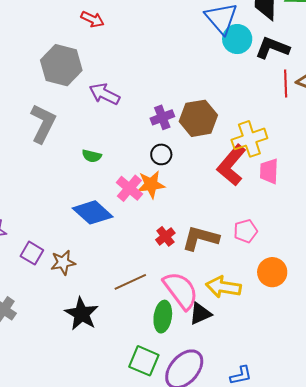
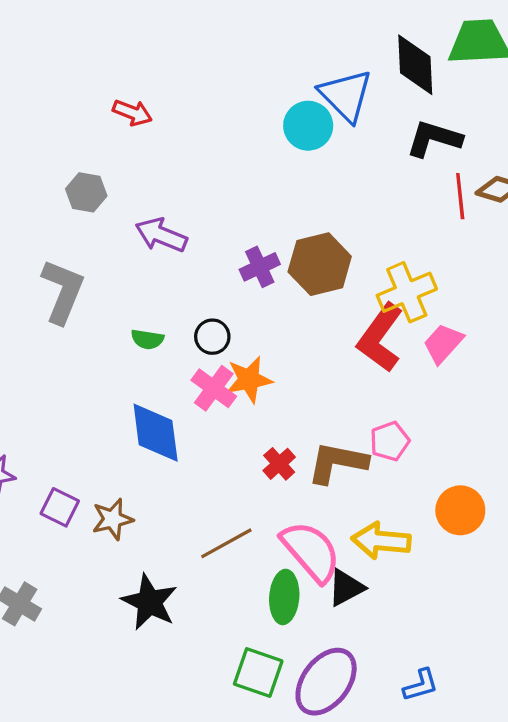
cyan circle: (237, 39) -> (308, 126), moved
gray hexagon: (61, 65) -> (86, 192), size x0.6
black circle: (161, 154) -> (212, 337), moved
pink trapezoid: (269, 171) -> (443, 343), turned 44
blue diamond: (93, 212) -> (156, 433), turned 45
pink pentagon: (245, 231) -> (390, 441), moved

